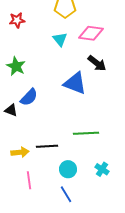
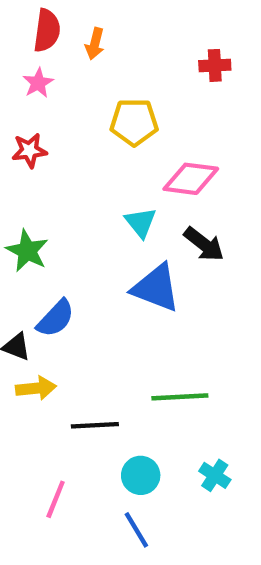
cyan triangle: (60, 39) -> (141, 222), moved
yellow arrow: (20, 152) -> (36, 388), moved
pink line: (29, 180) -> (56, 499), turned 30

